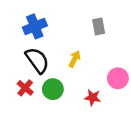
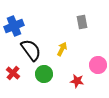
blue cross: (35, 26) -> (14, 26), moved
red cross: (25, 88) -> (13, 73), moved

